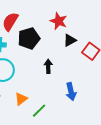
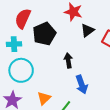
blue arrow: (71, 92) -> (82, 84), moved

